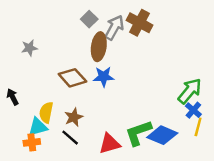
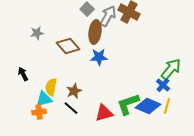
brown diamond: (72, 78) -> (68, 46), moved
blue cross: (193, 110) -> (163, 85), moved
yellow line: (198, 127) -> (167, 106), moved

